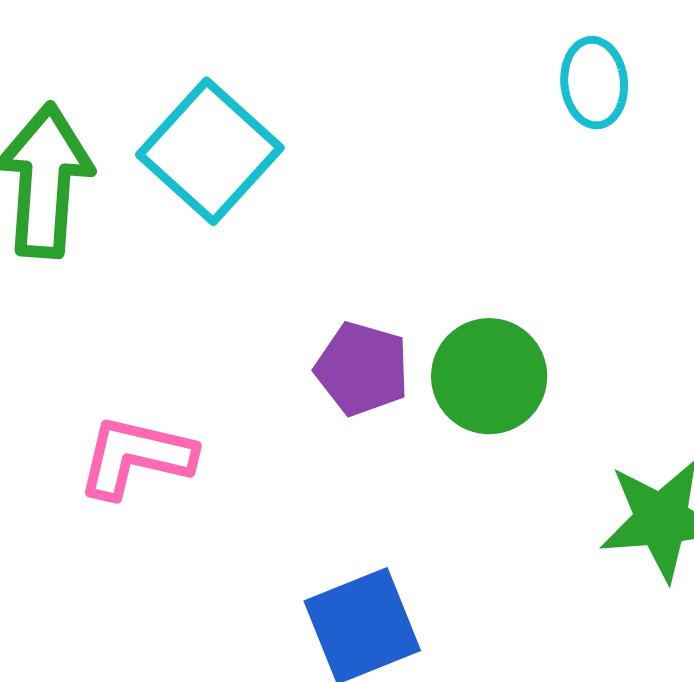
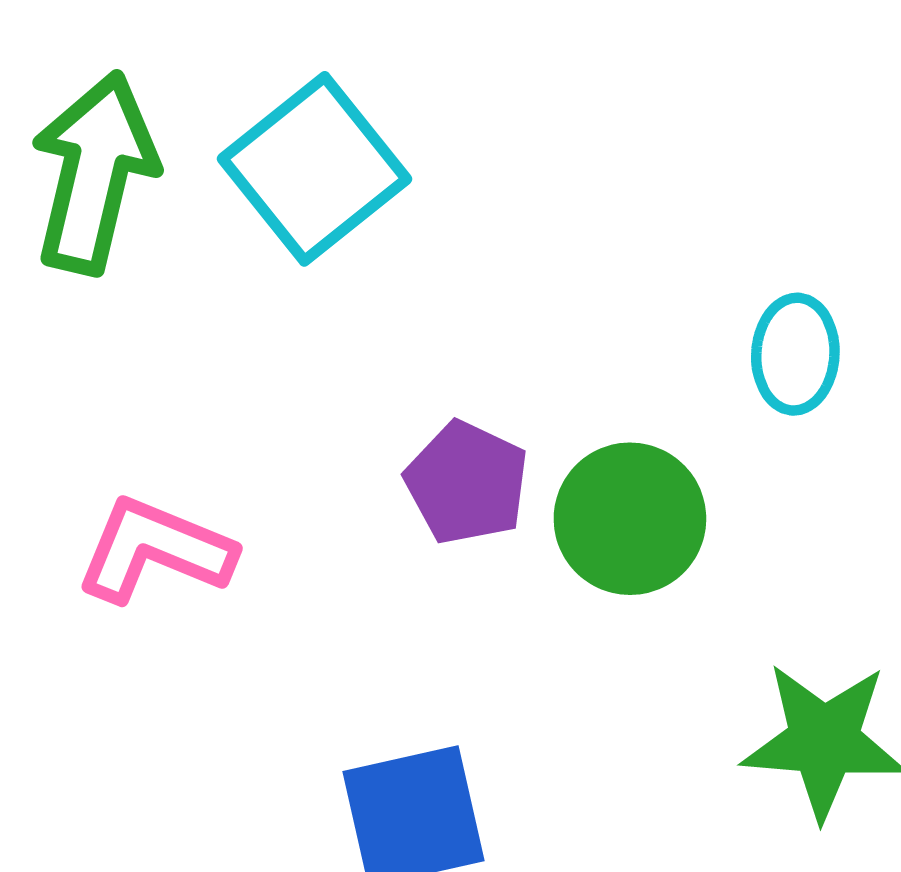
cyan ellipse: (594, 83) -> (795, 354), moved

